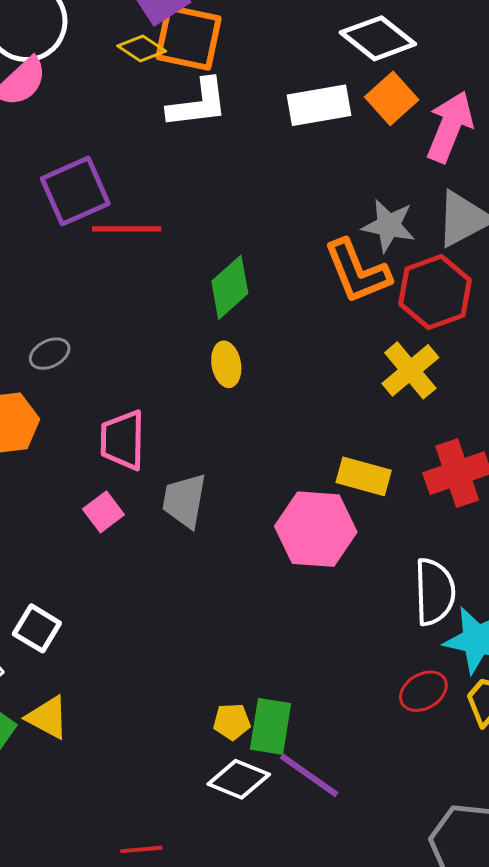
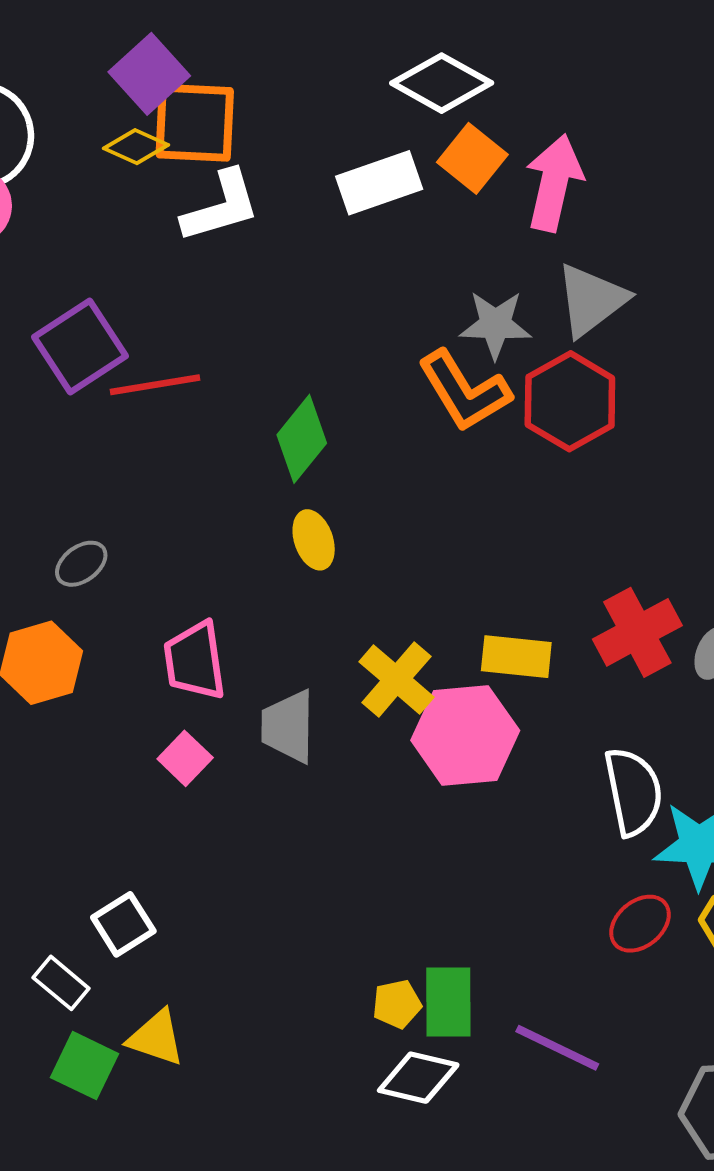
yellow cross: (410, 370) -> (397, 679), moved
white square: (37, 628) -> (123, 924), turned 36
purple line: (309, 775) -> (557, 1048), moved

